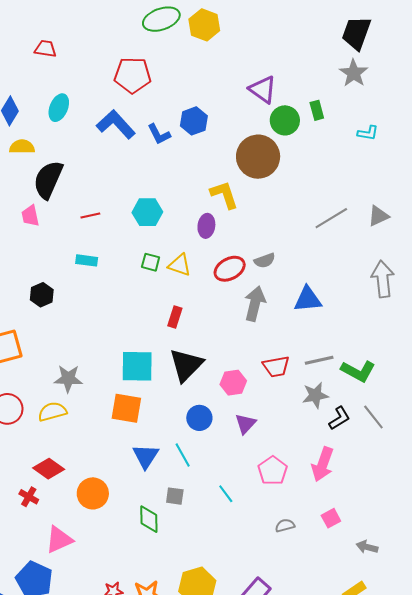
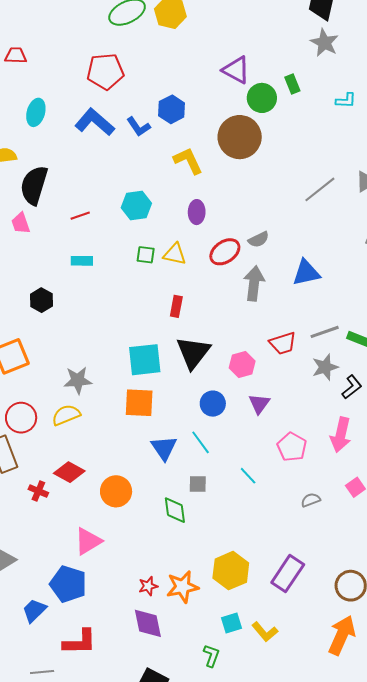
yellow L-shape: (224, 195) -> (188, 161), moved
red cross: (29, 497) -> (38, 491), moved

